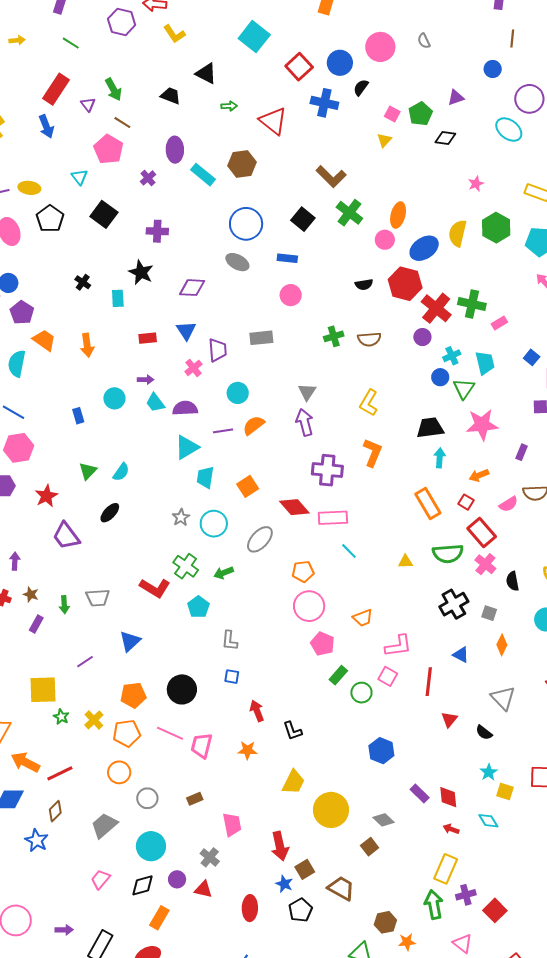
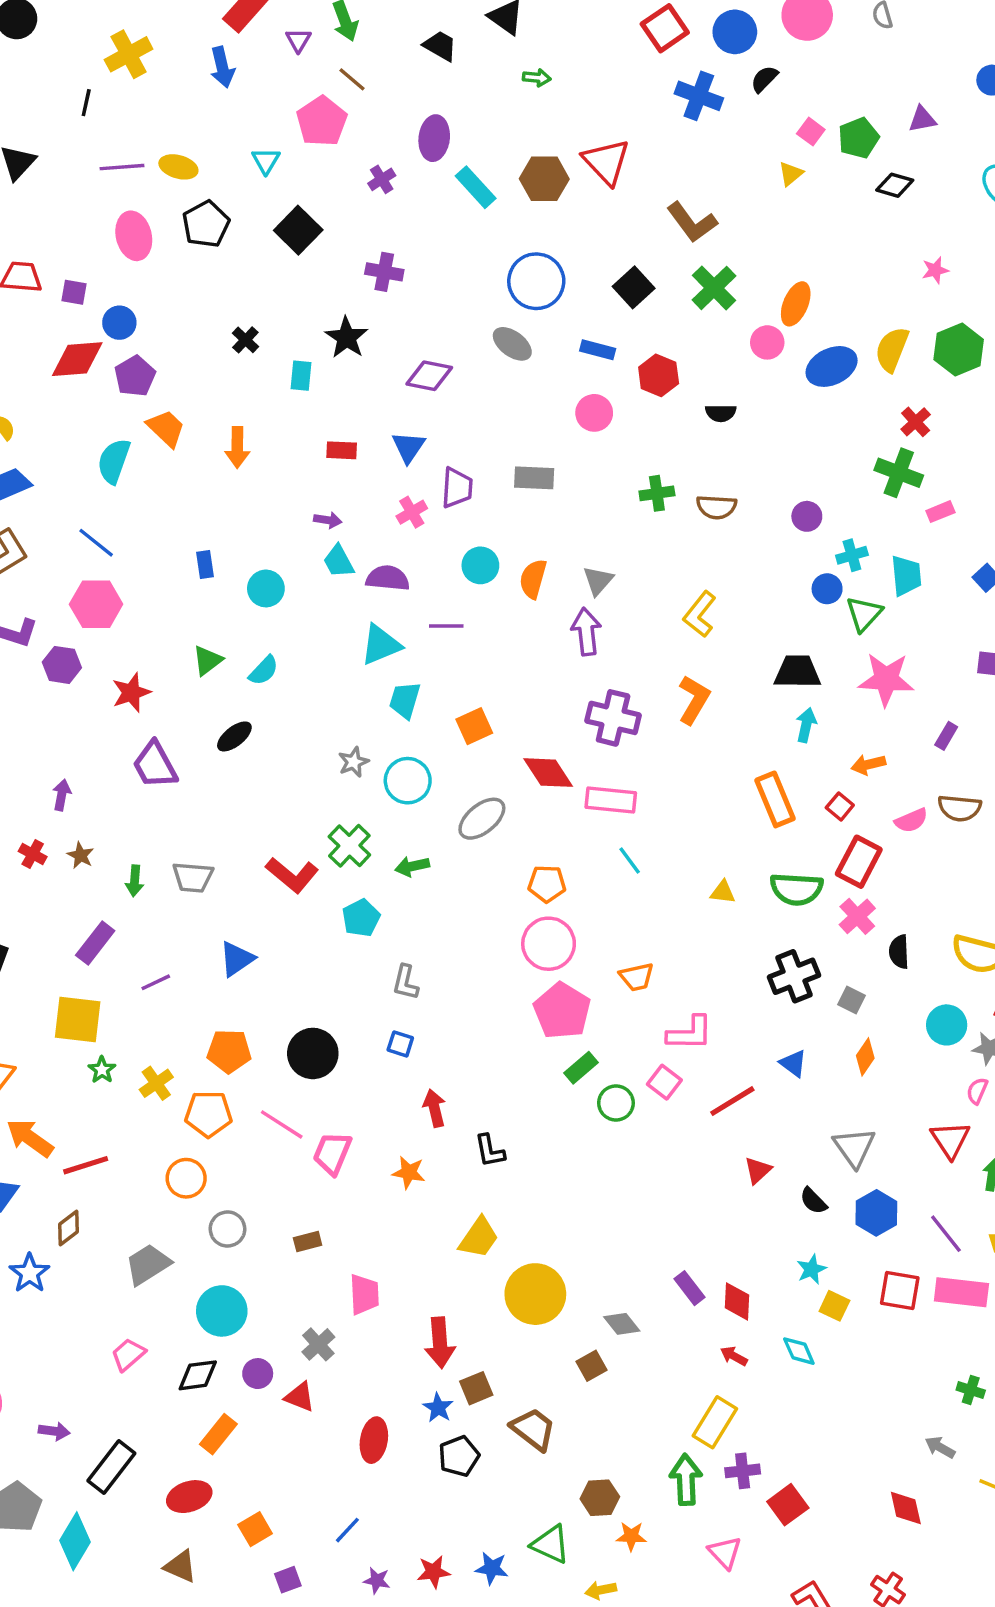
red triangle: (273, 121) -> (606, 162), moved
red hexagon: (405, 284) -> (659, 375), moved, size x0.7
red cross: (436, 308) -> (916, 422), moved, size x0.6
cyan circle: (114, 398) -> (266, 588), moved
orange semicircle: (254, 425) -> (533, 579), moved, turned -45
red rectangle: (482, 532) -> (859, 862), turned 60
purple rectangle: (36, 624) -> (95, 943), moved, size x1.4
pink pentagon: (323, 644) -> (562, 1011), size x1.4
red line: (429, 682) -> (732, 1101), turned 44
blue hexagon: (381, 751) -> (876, 1213), moved

